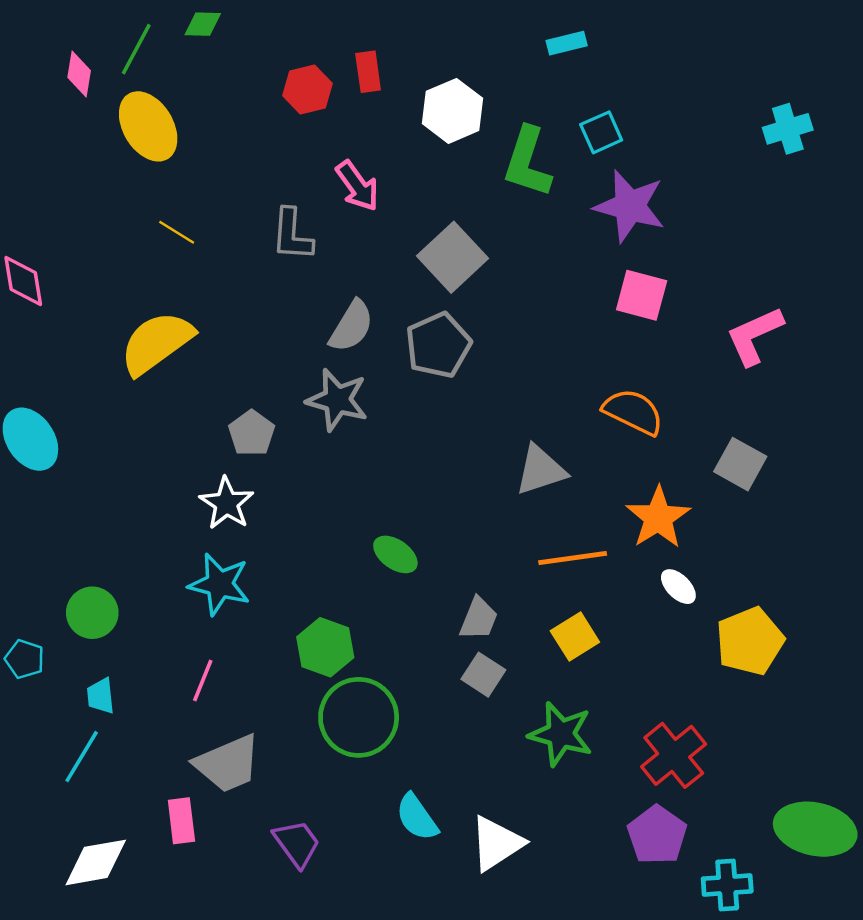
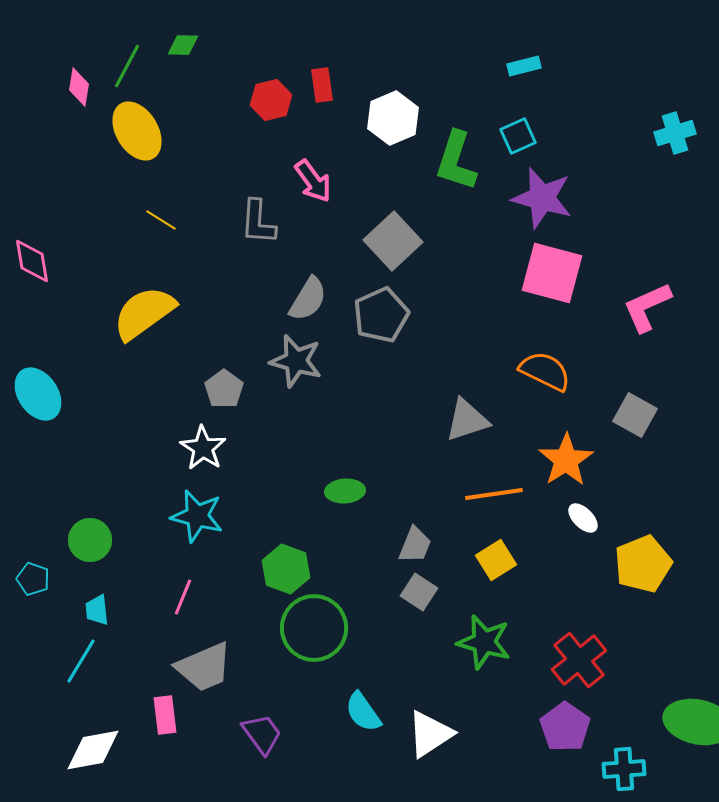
cyan rectangle: (567, 43) -> (524, 66), moved
pink square: (642, 295) -> (552, 273), size x1.4
green ellipse: (395, 554) -> (345, 491), turned -39

